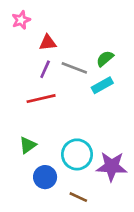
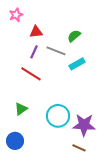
green semicircle: (105, 59) -> (74, 36), moved
red line: (41, 99) -> (31, 74), turned 45
blue circle: (45, 177) -> (15, 141), moved
brown line: (78, 197) -> (79, 148), moved

